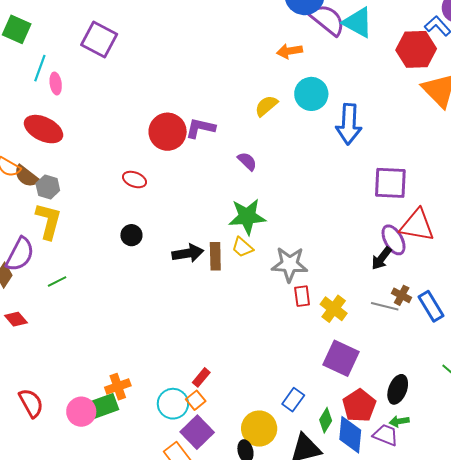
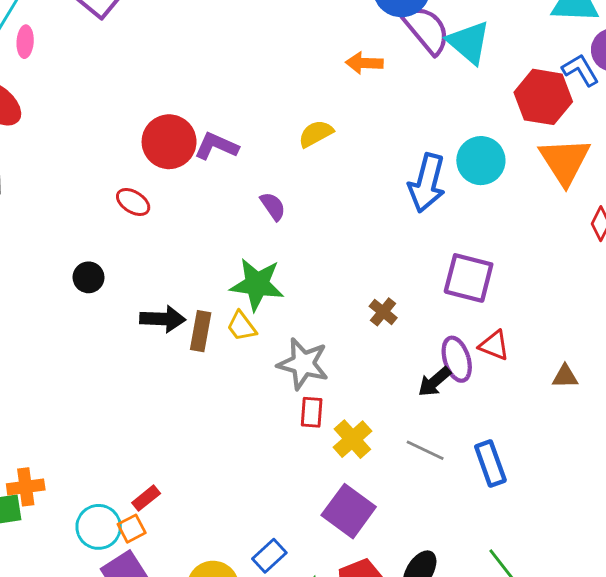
cyan circle: (311, 94) -> (481, 161), moved
red ellipse: (134, 180) -> (133, 202), moved
red triangle: (417, 225) -> (494, 345), size x0.6
brown cross: (402, 295) -> (383, 312), moved

